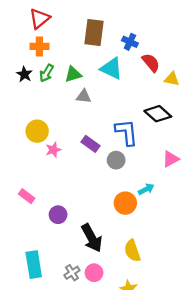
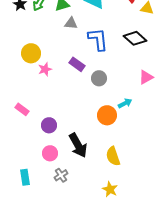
blue L-shape: (126, 132) -> (98, 39), moved
cyan rectangle: (34, 265) -> (25, 177), moved, size x0.7
pink circle: (94, 273) -> (50, 153), moved

